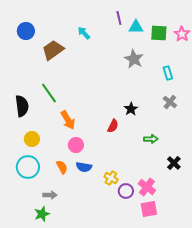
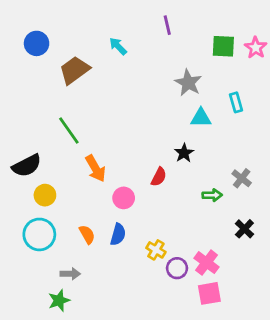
cyan triangle: (136, 27) -> (201, 118), moved
gray cross: (170, 102) -> (242, 178), moved
black semicircle: (22, 106) -> (27, 166), moved, turned 70
pink circle: (76, 145) -> (124, 198), moved
blue semicircle: (84, 167) -> (118, 234), turned -84

